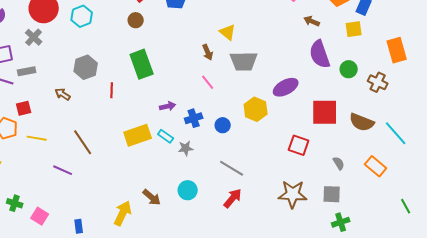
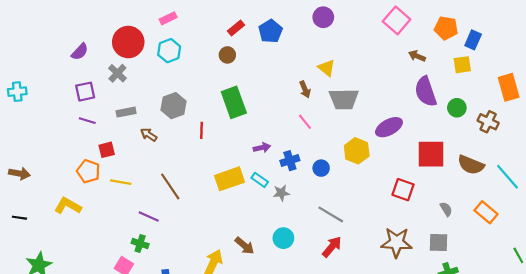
gray rectangle: (27, 71) -> (126, 112), moved
green cross: (15, 203) -> (140, 244), moved

